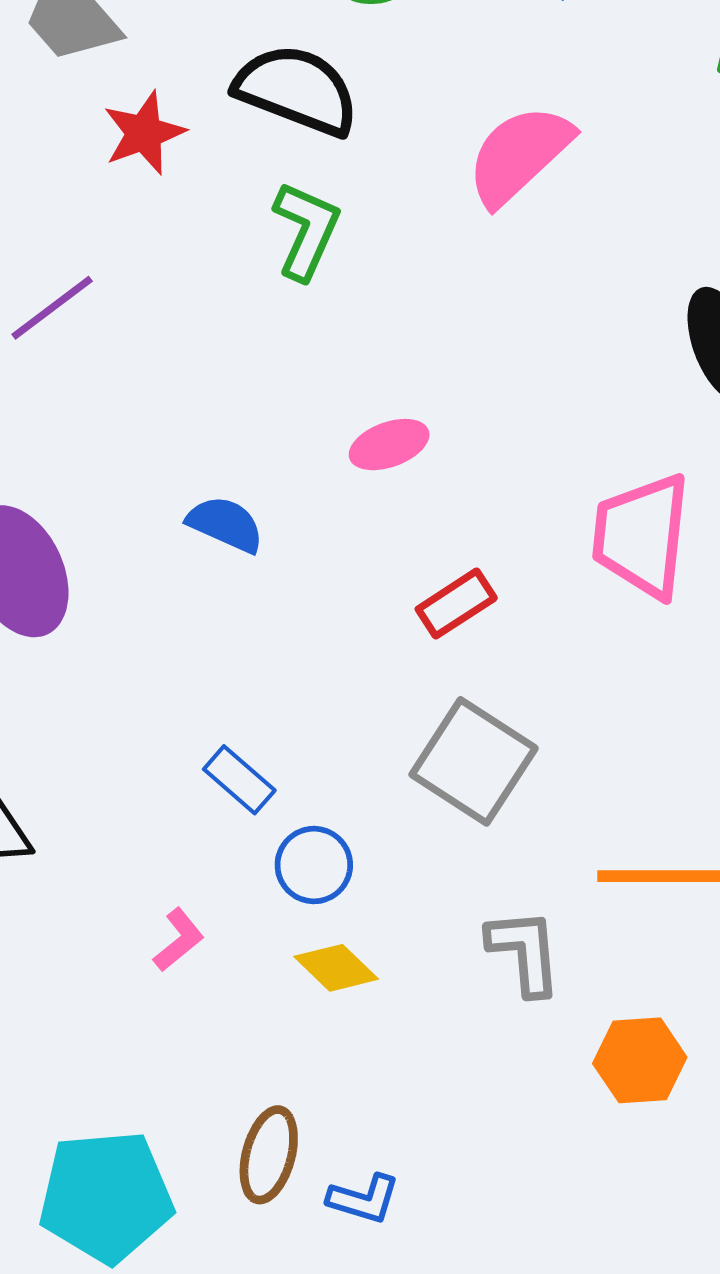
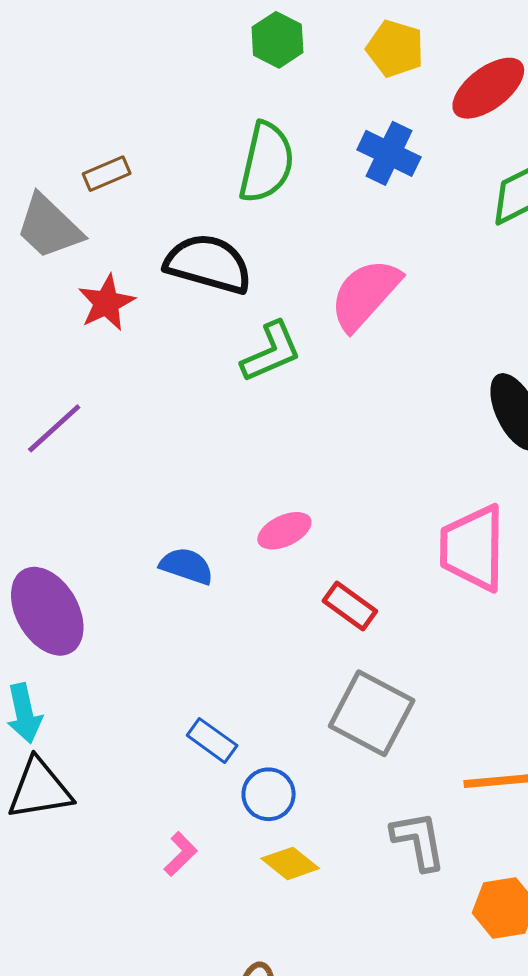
green L-shape: (306, 231) -> (271, 352), moved, turned 48
pink ellipse: (389, 445) -> (284, 531), moved
red rectangle: (456, 604) -> (350, 606), turned 74

